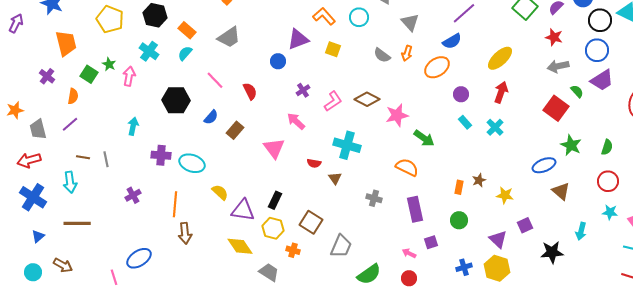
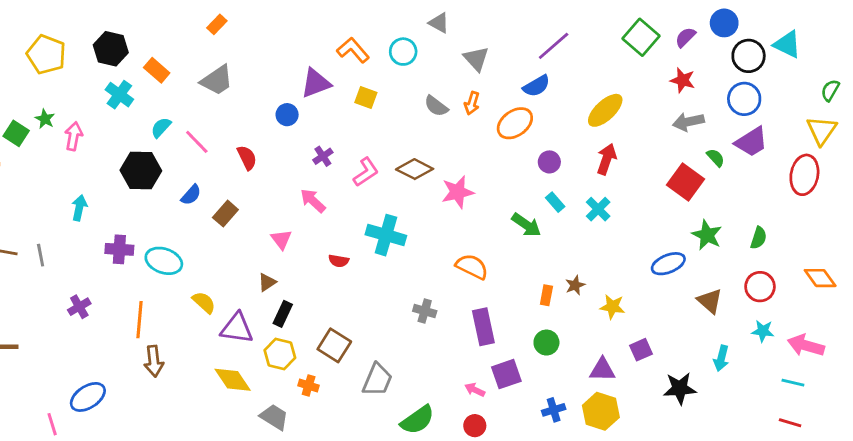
cyan cross: (149, 51) -> (119, 95), moved
cyan semicircle: (185, 53) -> (161, 128), moved
green arrow: (424, 138) -> (526, 225), moved
pink triangle: (274, 148) -> (281, 239), size x0.7
brown triangle: (335, 178) -> (267, 282), moved, turned 32
brown triangle: (561, 191) -> (710, 301), moved
purple triangle: (498, 239) -> (602, 370), turned -42
purple square: (431, 242) -> (506, 374), size x1.5

